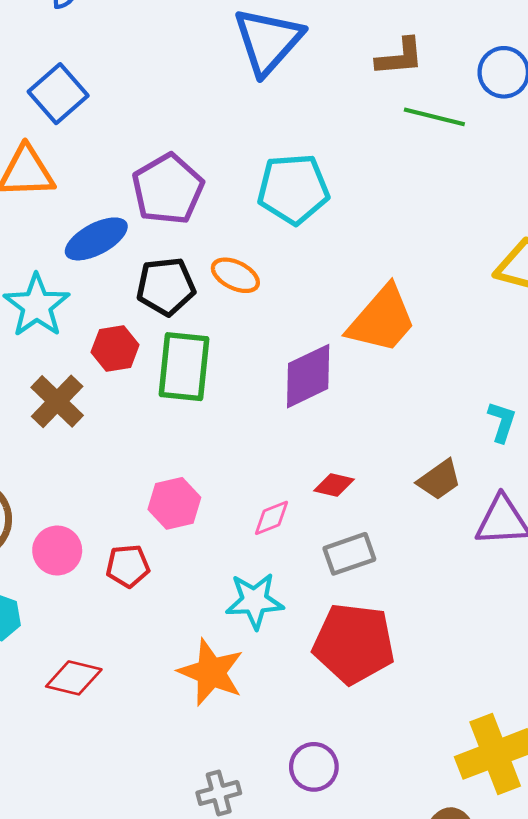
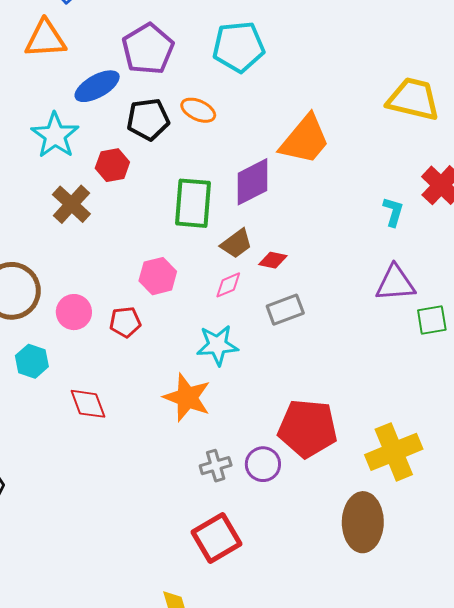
green rectangle: (184, 367) -> (193, 203), moved
brown trapezoid: (439, 480) -> (236, 244), moved
red pentagon: (354, 644) -> (308, 428), moved
red diamond: (74, 678) -> (88, 404), turned 57
gray cross: (219, 793) -> (216, 466), moved

